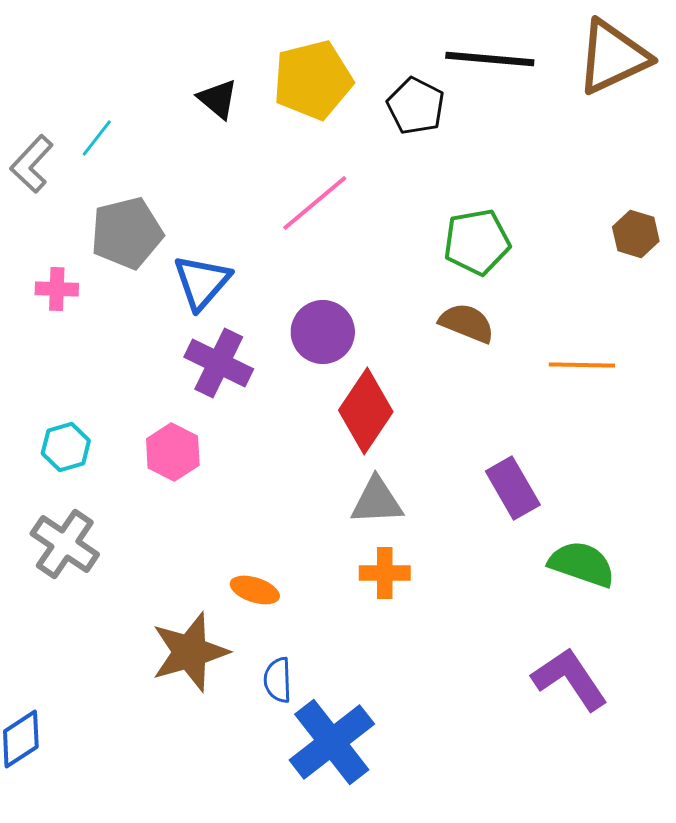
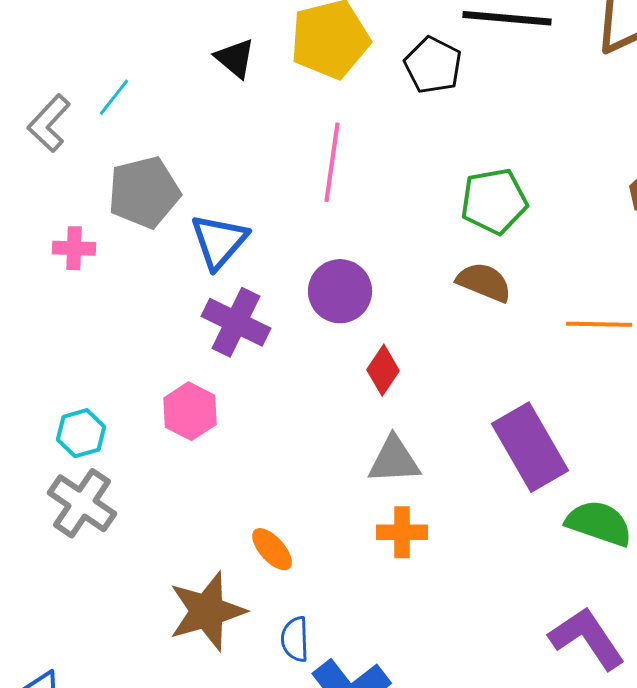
pink line: (315, 203) -> (332, 162), turned -42
red diamond: (366, 411) -> (383, 370), size x0.6
cyan hexagon: (66, 447) -> (81, 433), moved
purple rectangle: (513, 488) -> (530, 447), size x1.4
orange ellipse: (255, 590) -> (272, 549), turned 30

